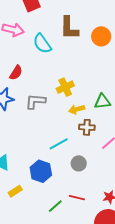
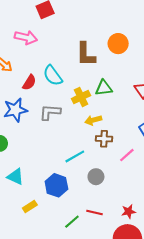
brown L-shape: (69, 28) -> (86, 54), moved
cyan semicircle: (42, 44) -> (53, 76), moved
green triangle: (102, 102) -> (104, 88), moved

